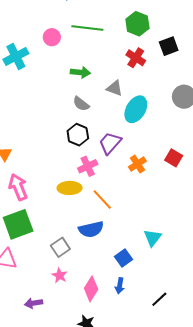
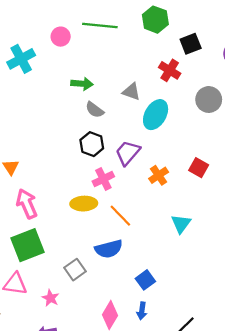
red cross: (136, 58) -> (170, 70), moved
green arrow: (80, 72) -> (82, 84), moved
cyan triangle: (153, 238) -> (181, 224), moved
pink star: (60, 275) -> (50, 298), moved

